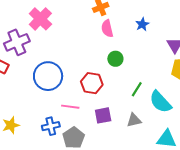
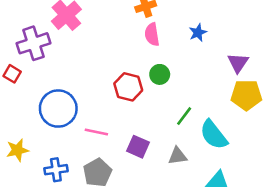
blue circle: (48, 76) -> (58, 109), moved
red hexagon: (92, 83) -> (128, 87), moved
purple square: (103, 115) -> (138, 147), turned 30
blue cross: (51, 126) -> (56, 170), moved

